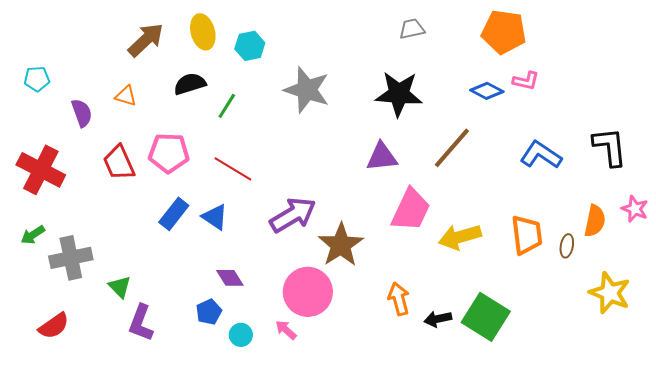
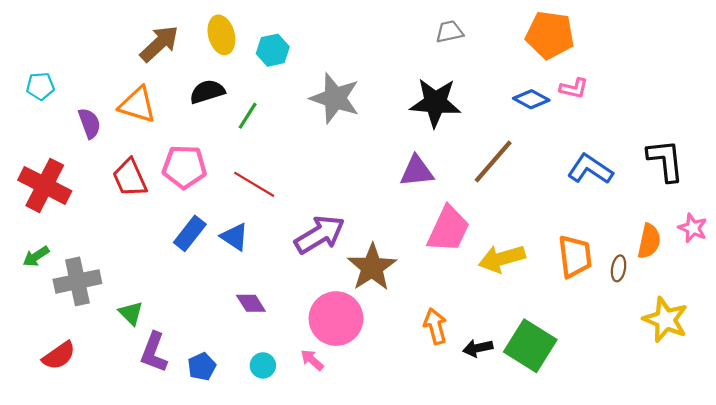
orange triangle: (126, 96) -> (137, 105), size x1.6
blue pentagon: (209, 312) -> (202, 367), moved

